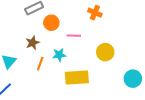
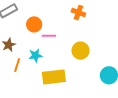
orange cross: (95, 13) -> (78, 13), moved
orange circle: (51, 23) -> (34, 24), moved

